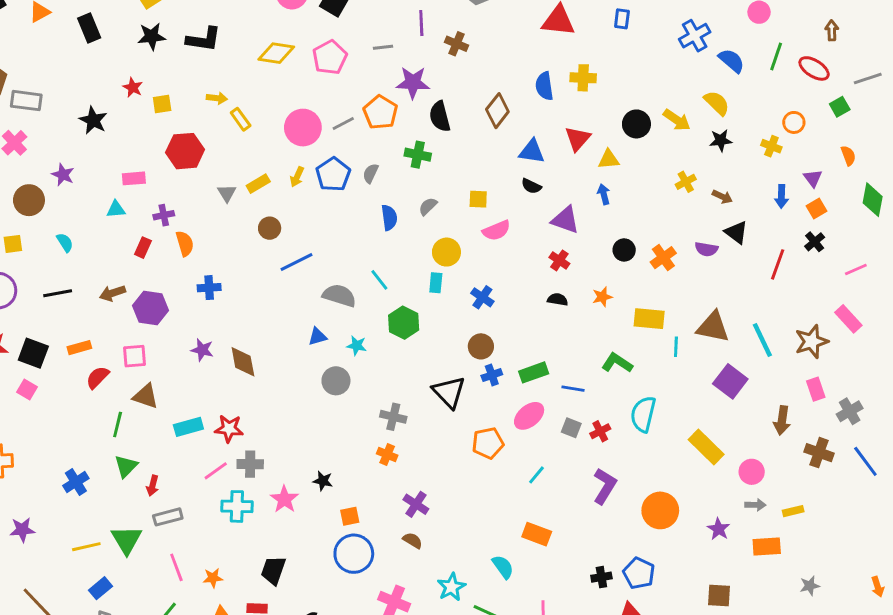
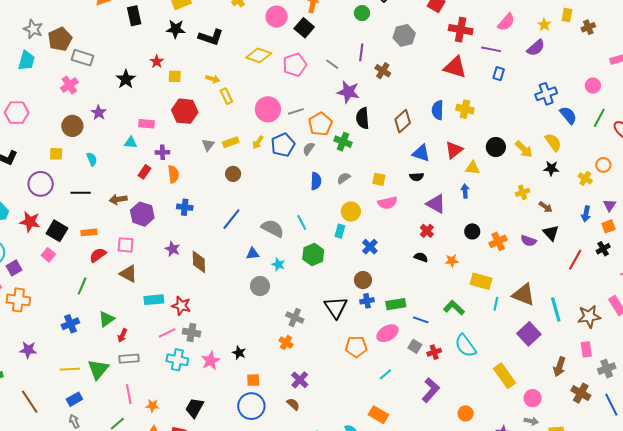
gray line: (383, 47) -> (332, 64), turned 32
orange pentagon: (380, 112) -> (320, 124), moved
black semicircle: (531, 186) -> (417, 177), turned -40
blue line: (297, 262) -> (231, 219), moved, turned -35
cyan semicircle: (643, 414) -> (465, 346), turned -60
green line: (118, 424) -> (82, 286), moved
orange circle: (660, 510) -> (466, 413), size x0.6

